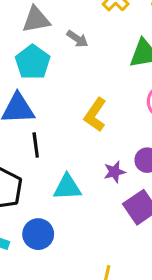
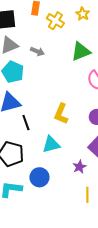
yellow L-shape: (95, 115) -> (61, 114), moved
purple star: (115, 172) -> (79, 167), moved

